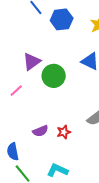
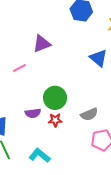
green circle: (54, 76) -> (55, 98), moved

